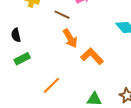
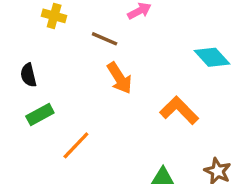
orange L-shape: (92, 56) -> (179, 110), moved
orange line: (52, 85) -> (76, 145), moved

